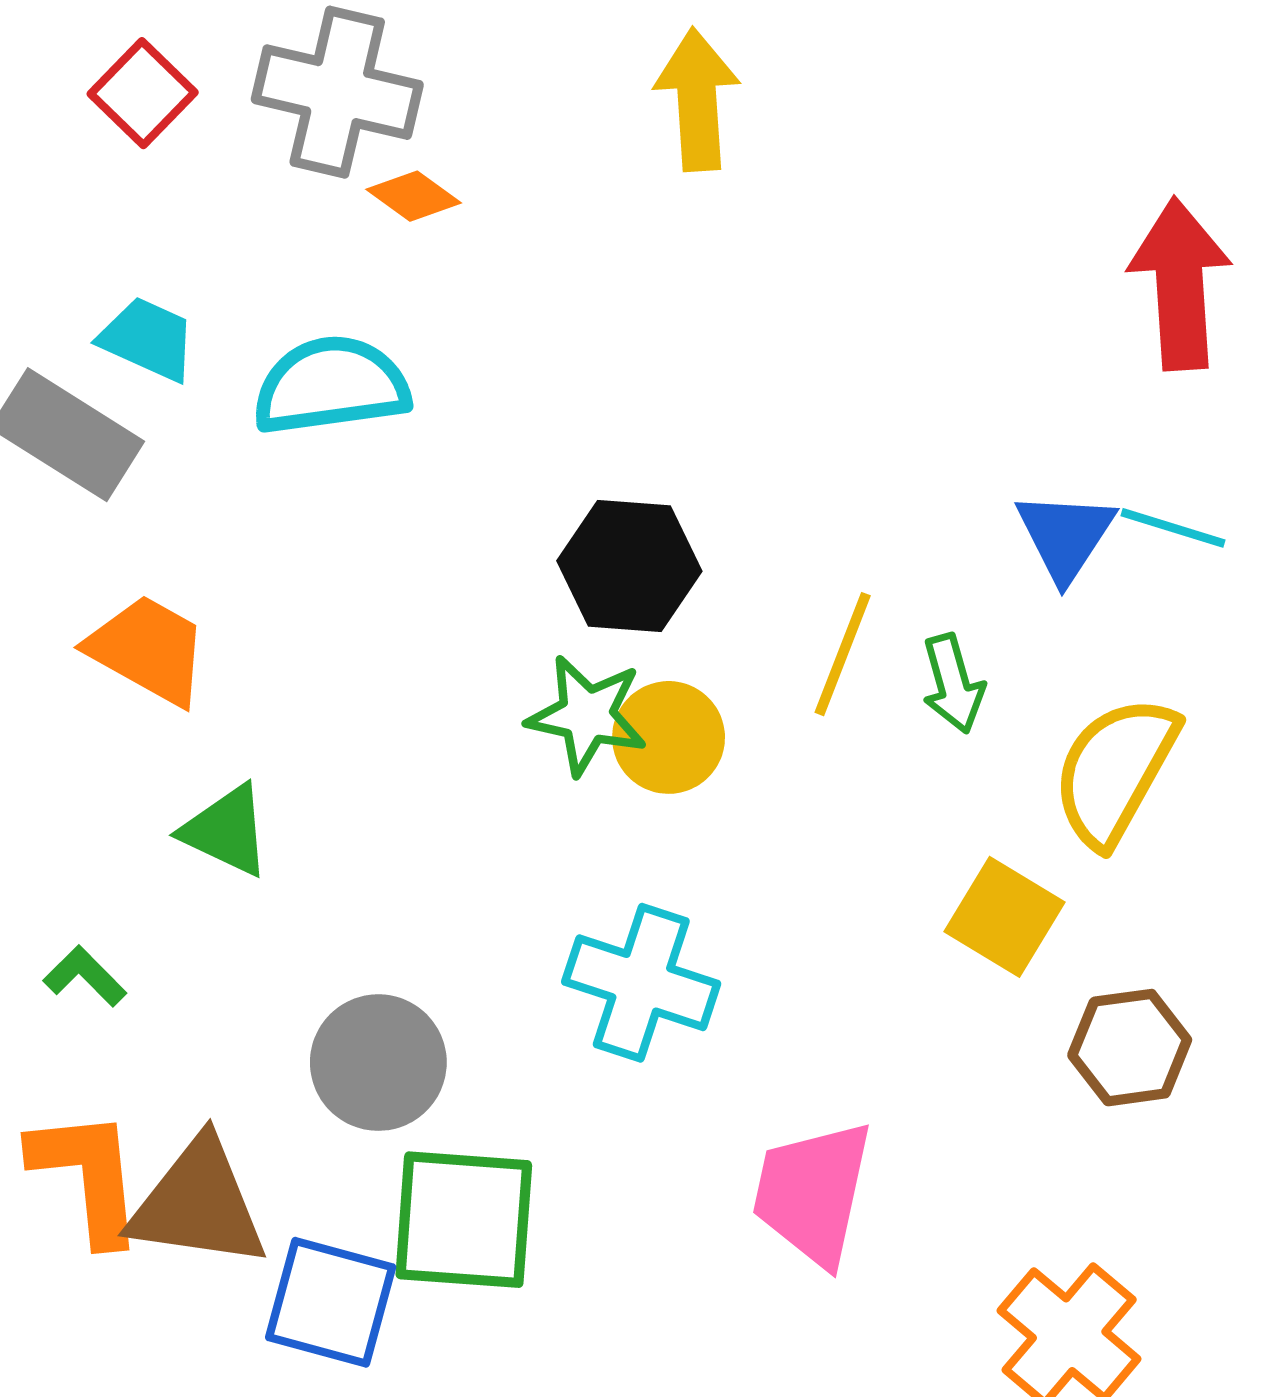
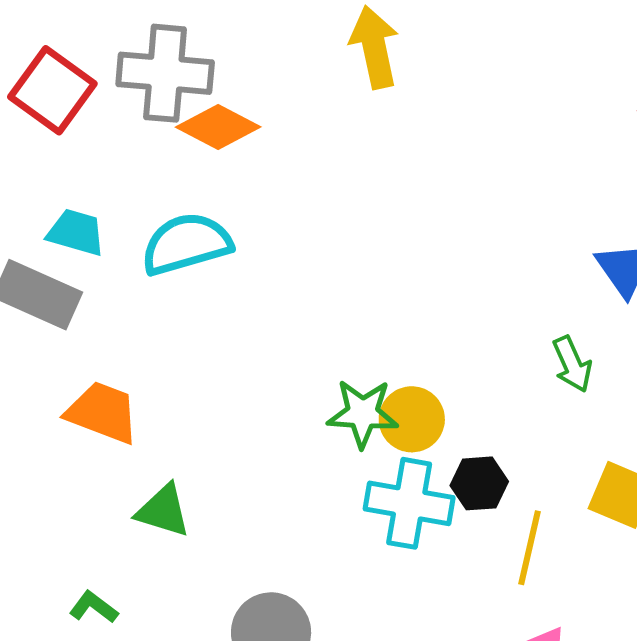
red square: (143, 93) -> (52, 90), size x1.4
orange diamond: (414, 196) -> (218, 127), size x1.5
black hexagon: (629, 566) -> (479, 483), moved, size x0.7
yellow line: (843, 654) -> (530, 548), moved
cyan cross: (641, 983) -> (409, 503), moved

